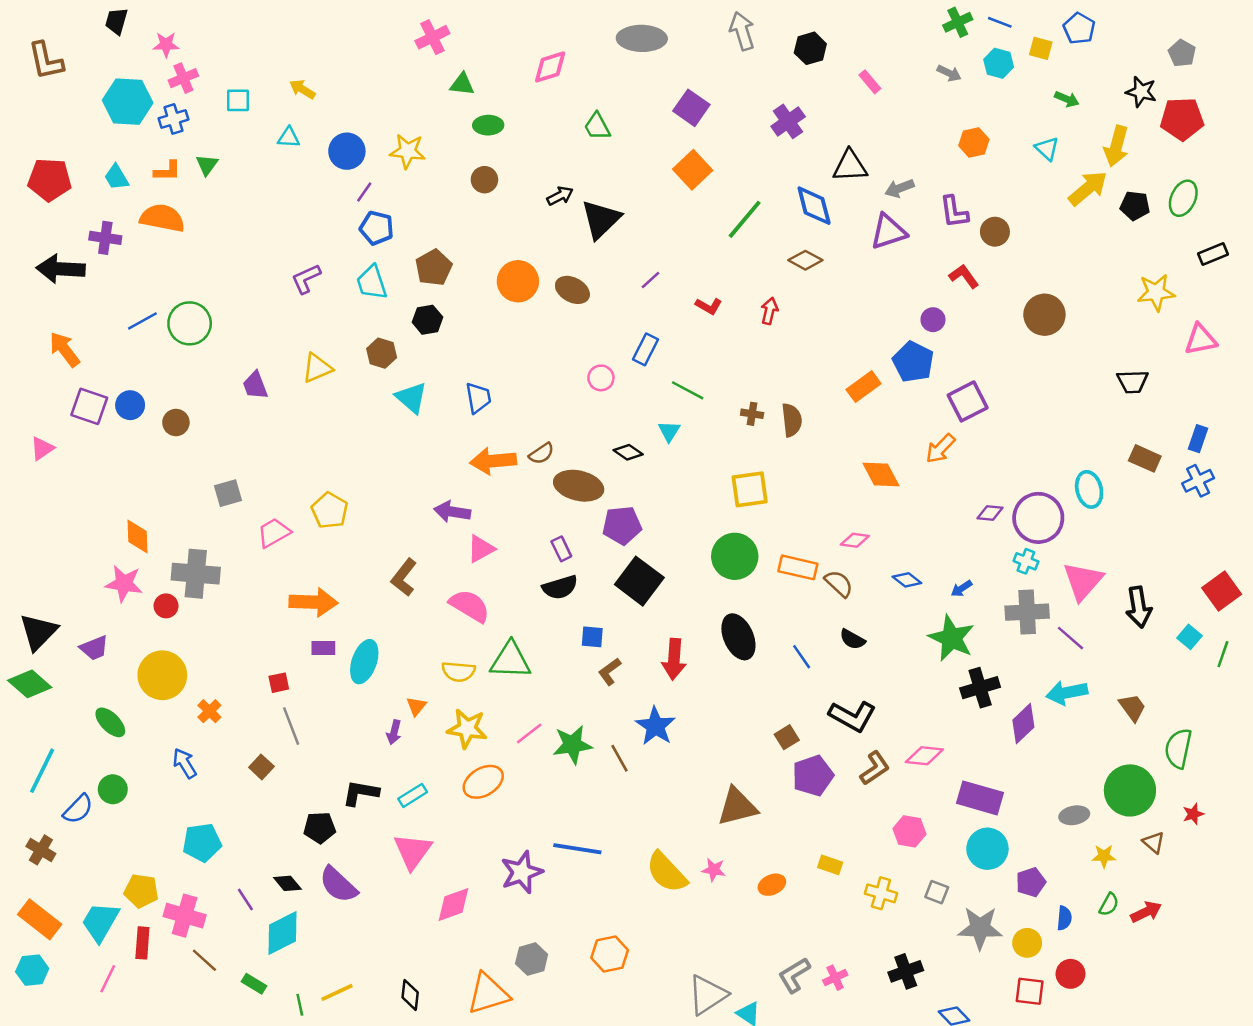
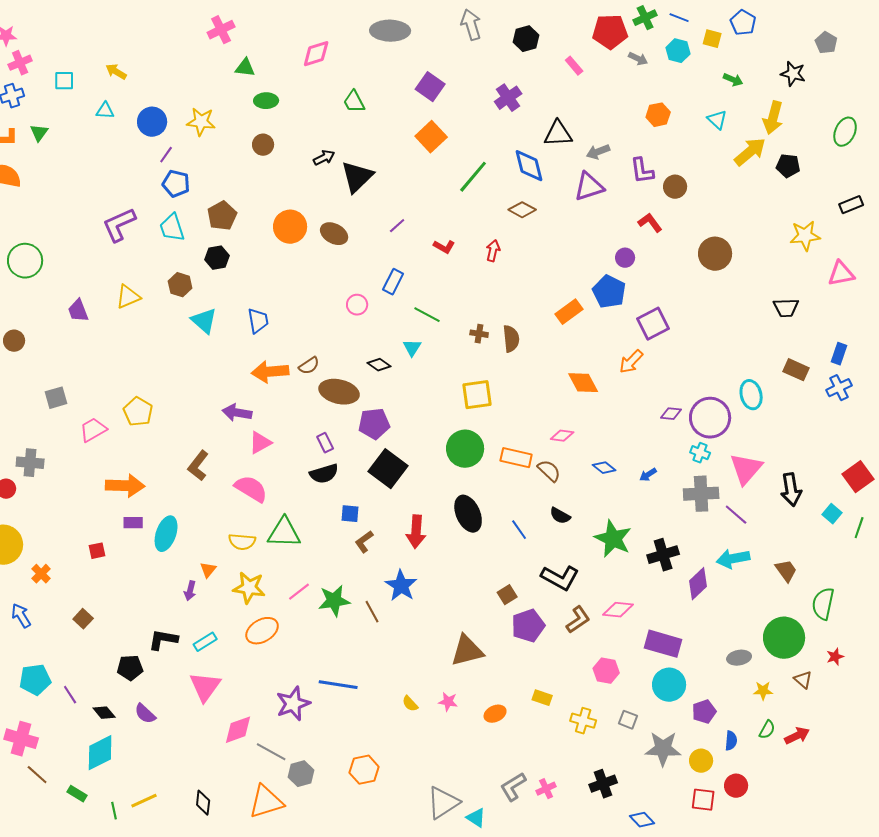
red pentagon: (1182, 119) -> (610, 32), moved
green ellipse: (1183, 198) -> (845, 132), moved
purple L-shape: (306, 279) -> (119, 225), size x1.4
gray cross: (196, 574) -> (30, 463), size x0.7
green star: (952, 638) -> (613, 539), moved
gray line: (291, 726) -> (271, 752), moved, turned -40
yellow semicircle: (667, 872) -> (410, 704), size x0.5
purple semicircle: (338, 885) -> (145, 714), size x0.7
purple line: (245, 900) -> (70, 695), moved

